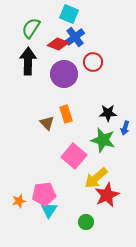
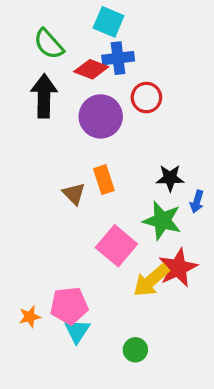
green semicircle: (31, 28) -> (49, 44), turned -75
blue cross: (75, 37) -> (118, 58), turned 30
red star: (107, 195) -> (178, 268), moved

